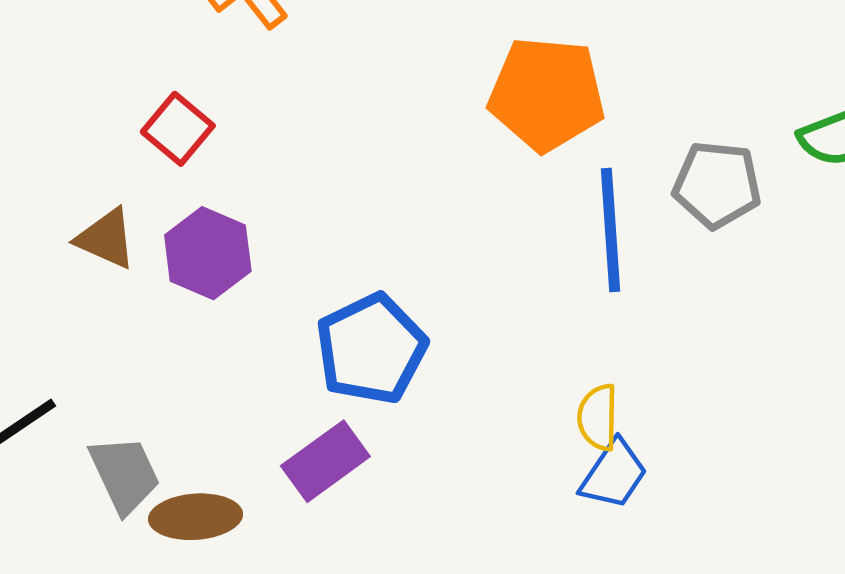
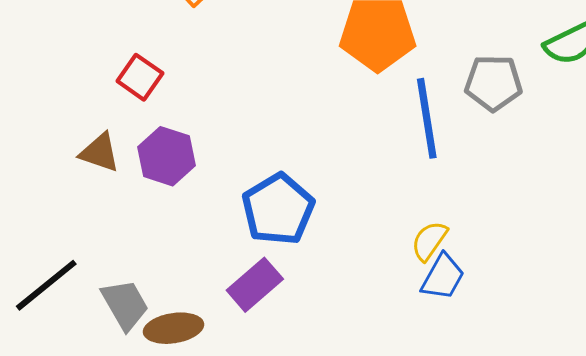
yellow semicircle: (598, 417) -> (429, 241), turned 39

